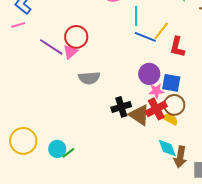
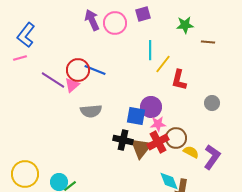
cyan line: (136, 16) -> (150, 50), moved
blue line: (145, 37) -> (95, 70), moved
blue square: (171, 83) -> (136, 116), moved
black cross: (121, 107) -> (123, 140), turned 30
brown triangle: (139, 115) -> (141, 148), turned 35
yellow semicircle: (170, 119) -> (191, 152), moved

